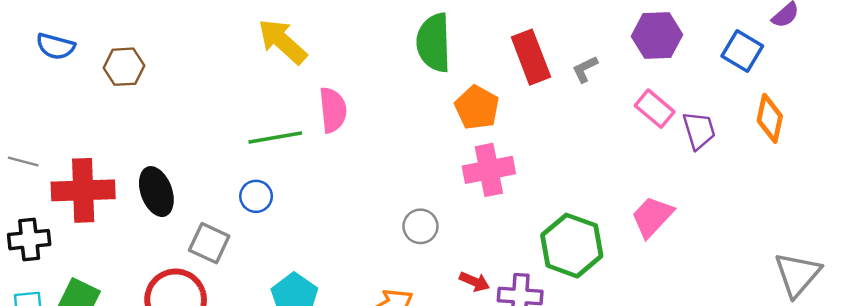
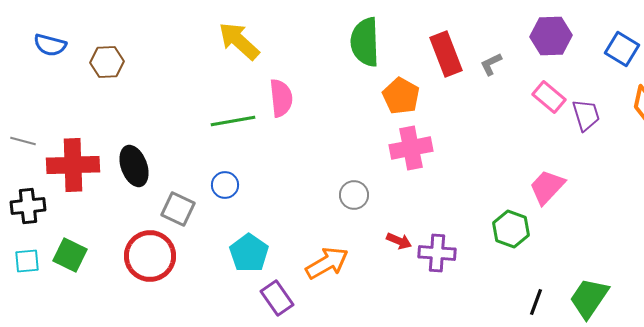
blue circle: (256, 196) -> (225, 185), moved
green hexagon: (572, 246) -> (511, 229), moved, size x0.7

